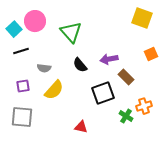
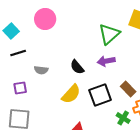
pink circle: (35, 21) -> (45, 19), moved
green triangle: (71, 32) -> (109, 34), moved, turned 30
brown rectangle: (126, 77) -> (128, 89), moved
yellow semicircle: (54, 90) -> (71, 94), moved

